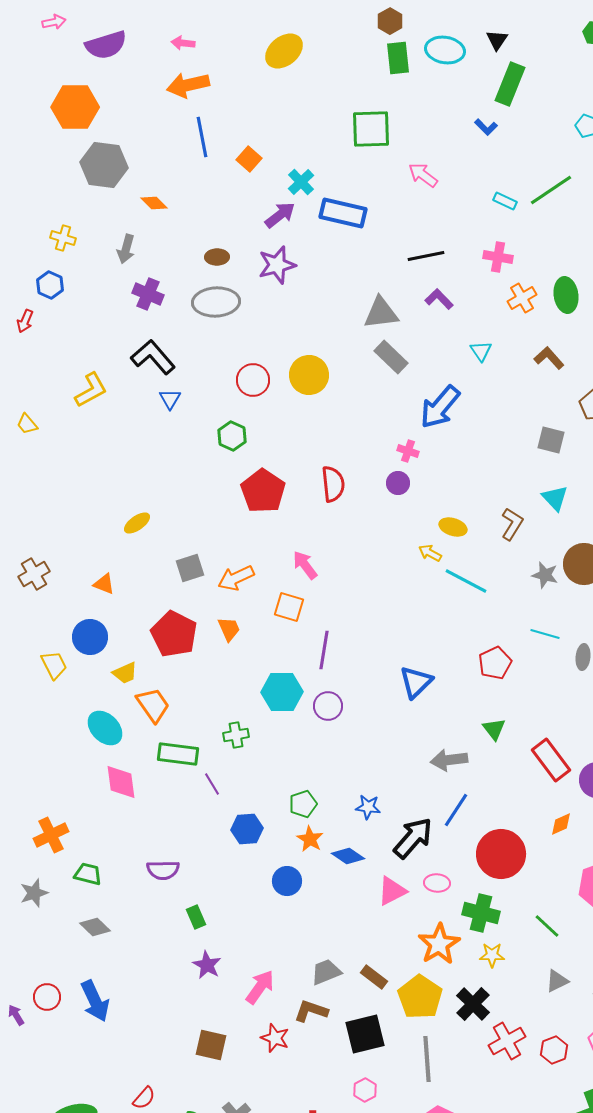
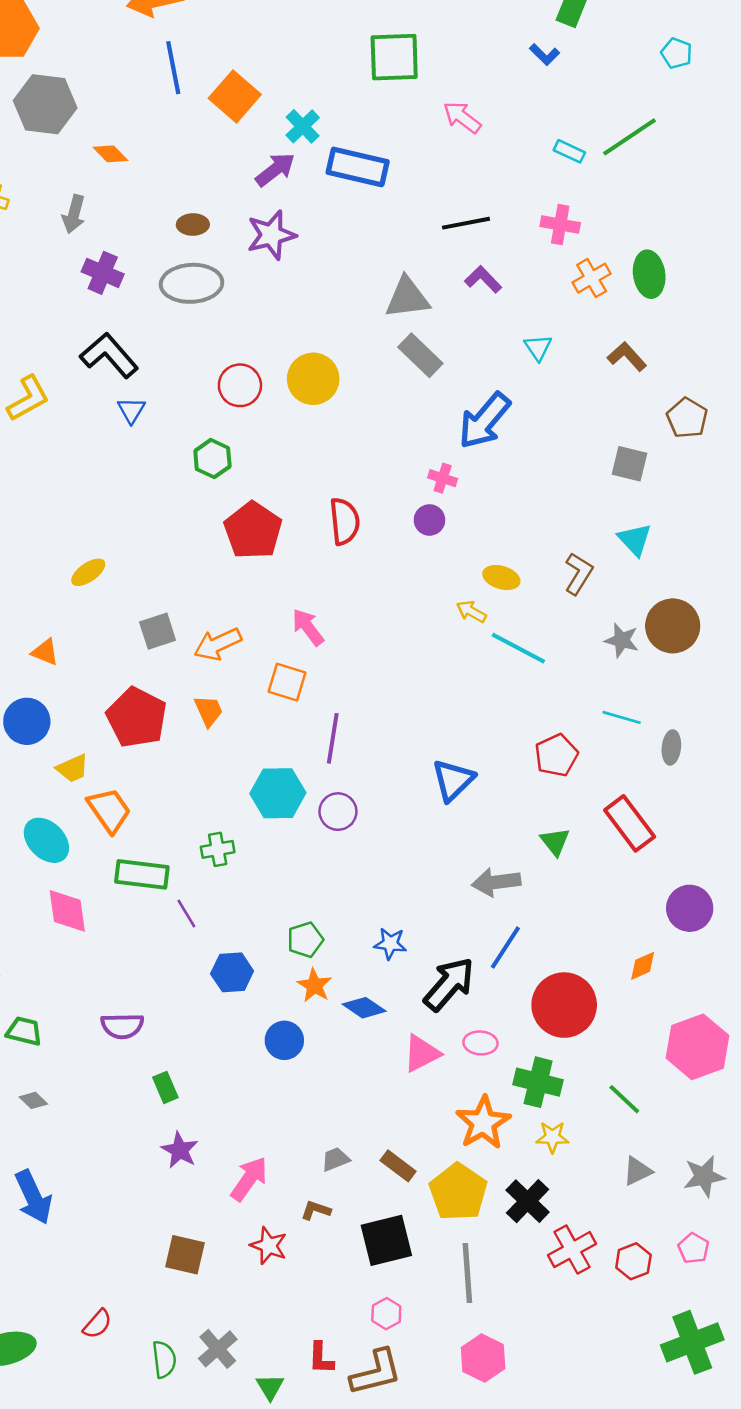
orange square: (249, 159) -> (235, 96), size x1.5
red rectangle: (551, 760) -> (630, 823), moved
gray diamond: (95, 927) -> (33, 1100), size x0.7
gray trapezoid: (326, 972) -> (335, 1159), size x0.7
brown L-shape: (311, 1011) -> (316, 1210), size x0.7

